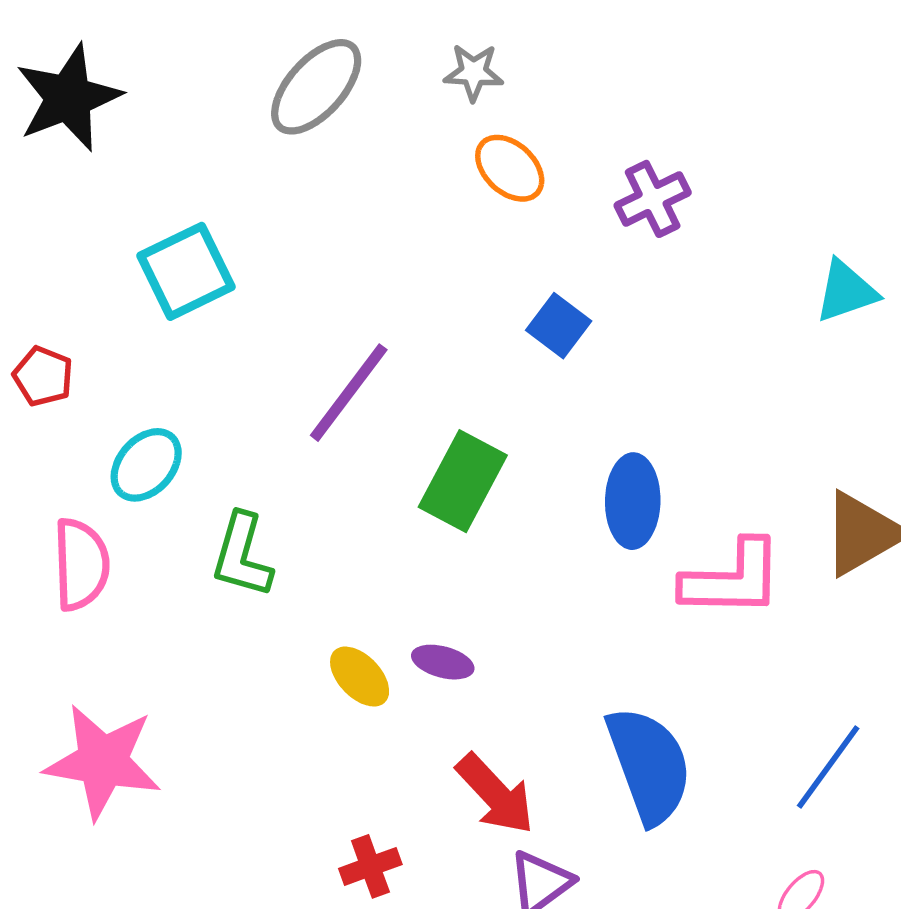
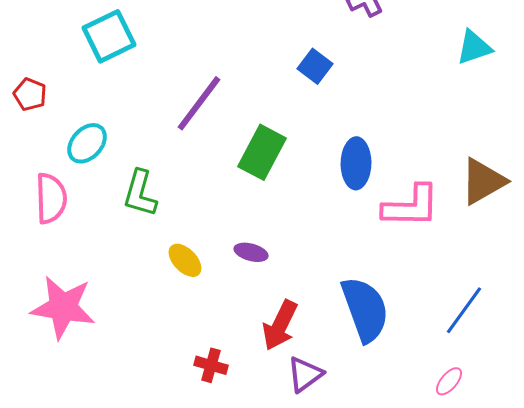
yellow ellipse: (360, 677) -> (185, 260), moved
red arrow: (495, 794) -> (280, 325), turned 69
red cross: (370, 866) -> (211, 365), turned 36

